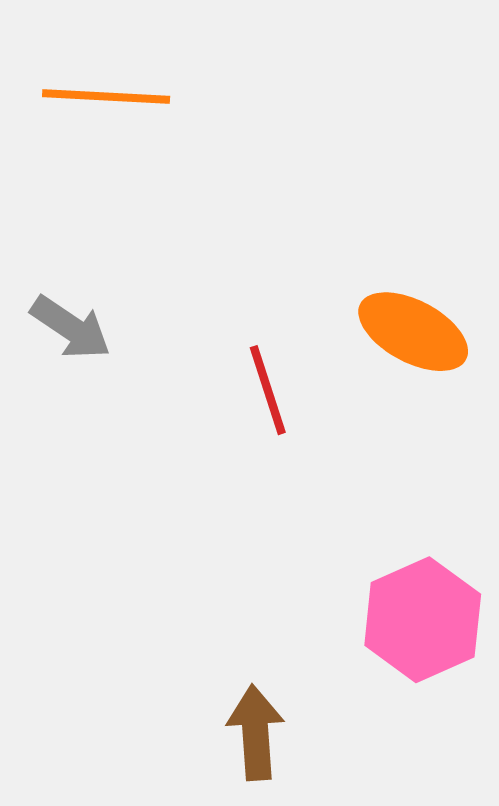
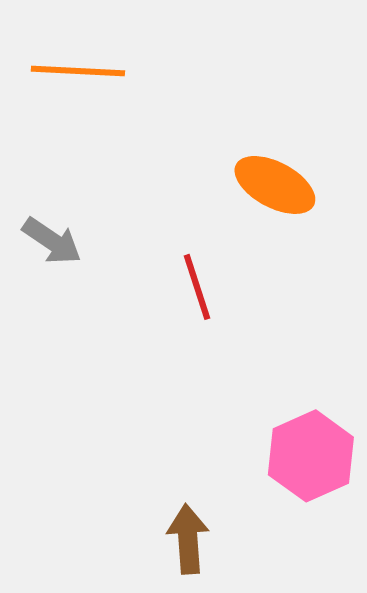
orange ellipse: (413, 332) -> (275, 185), moved

